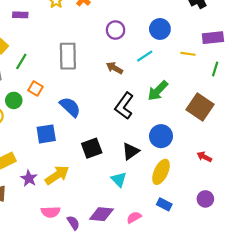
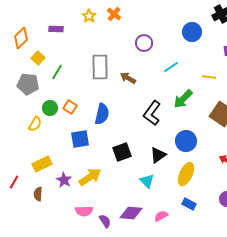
blue circle: (160, 29) -> (192, 32), moved
yellow line: (188, 54) -> (209, 77), moved
brown arrow: (114, 68) -> (128, 78), moved
orange square: (35, 89) -> (70, 107), moved
blue semicircle: (70, 107) -> (102, 114), turned 60

